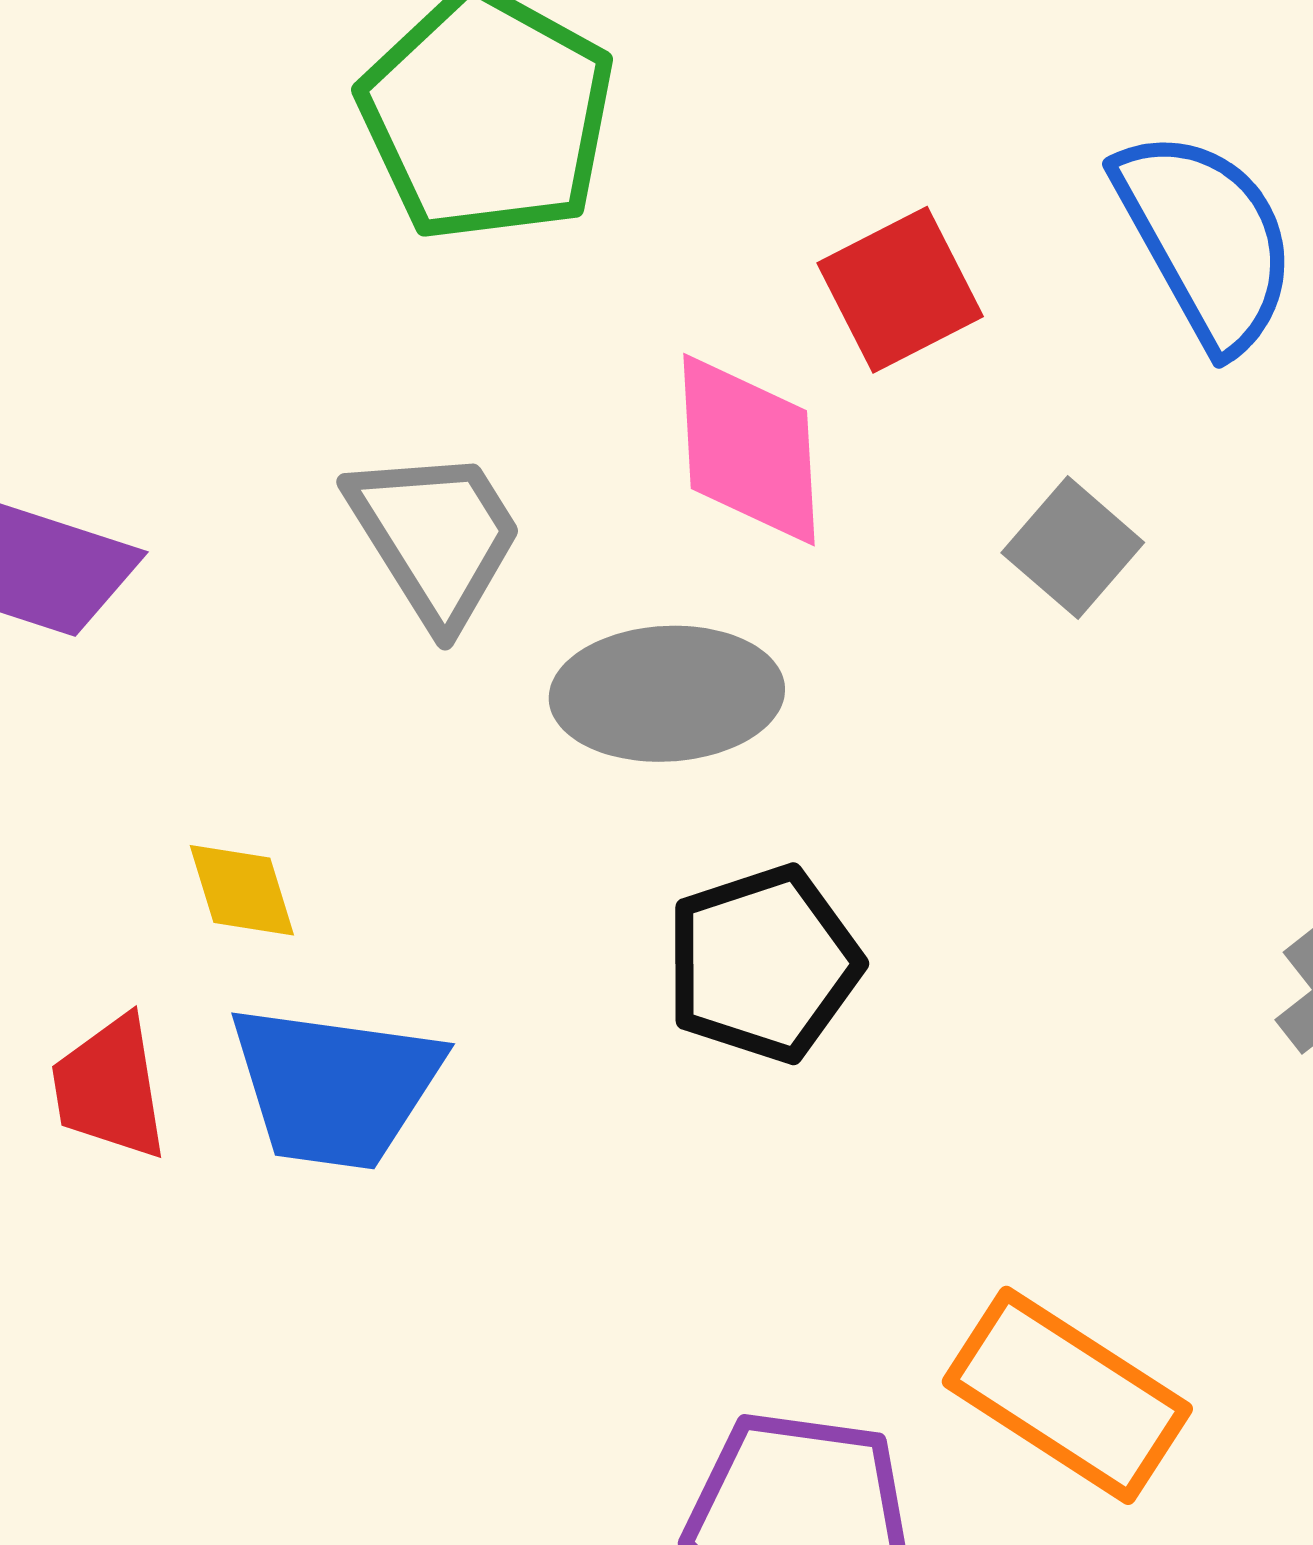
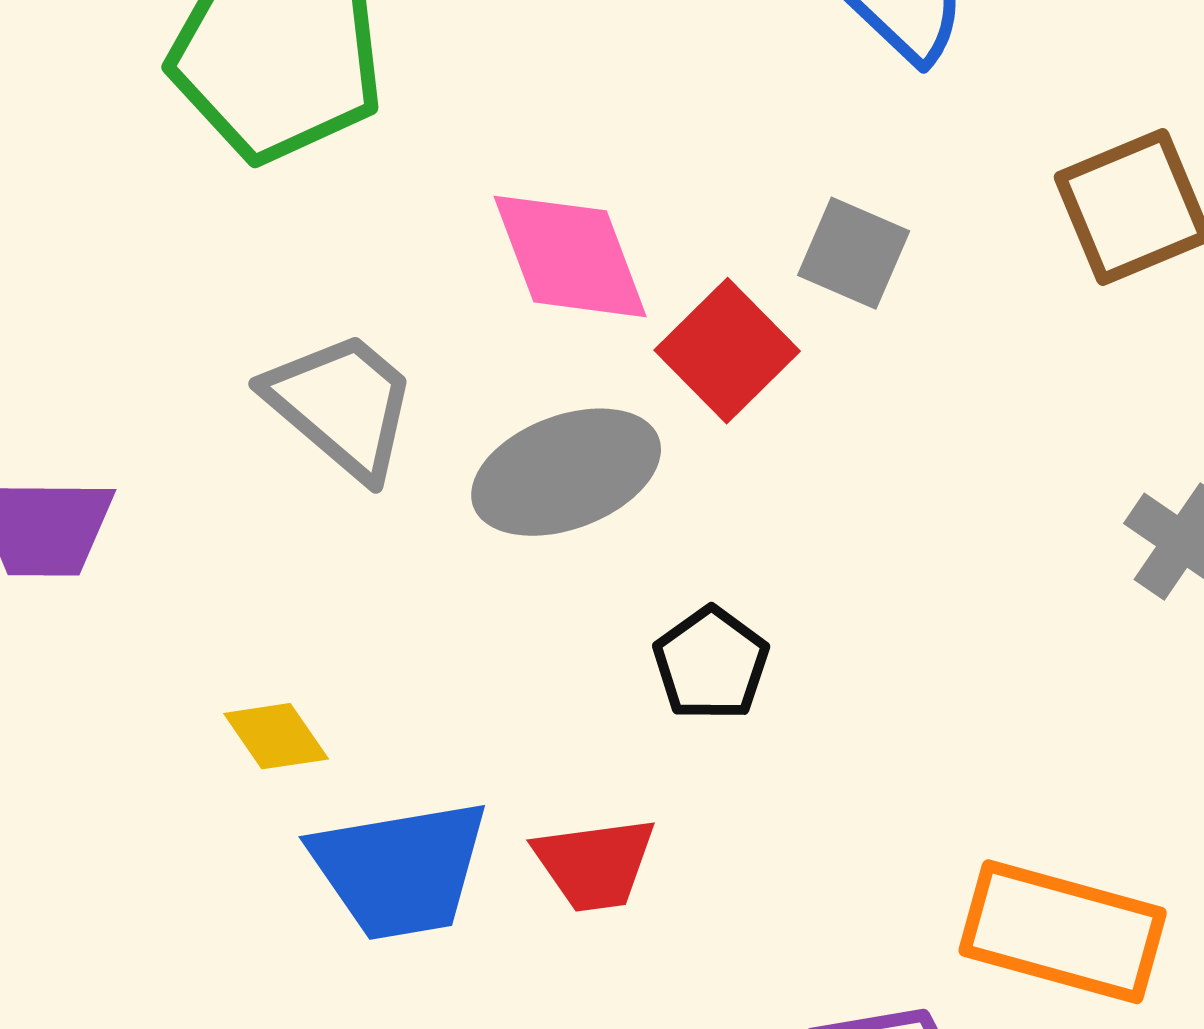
red square: (900, 290) -> (727, 351), moved
black pentagon: (763, 964) -> (711, 664), size x0.7
red trapezoid: (110, 1088) -> (595, 864), moved, turned -71

